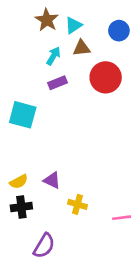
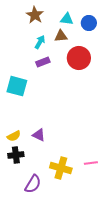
cyan triangle: (73, 25) -> (67, 19), moved, turned 40
yellow cross: (78, 204) -> (61, 168), moved, size x1.5

